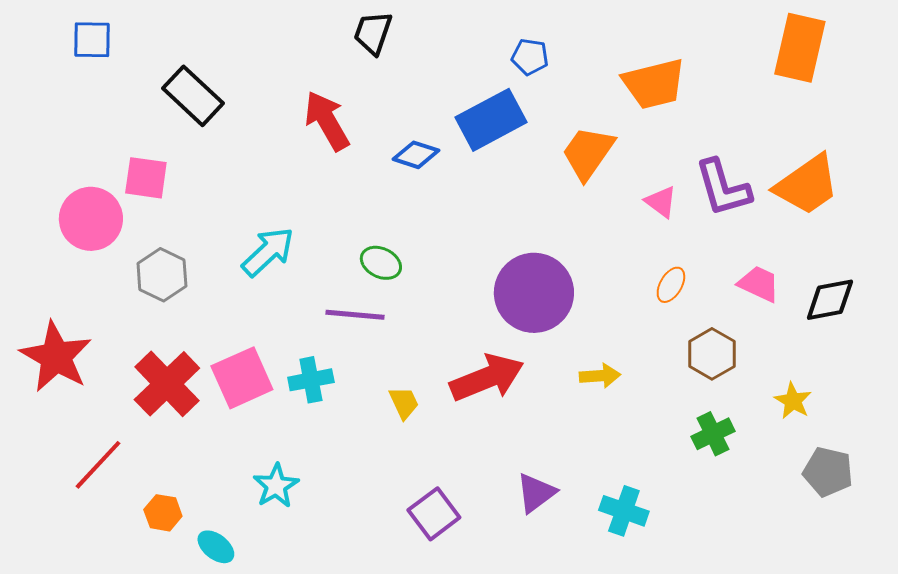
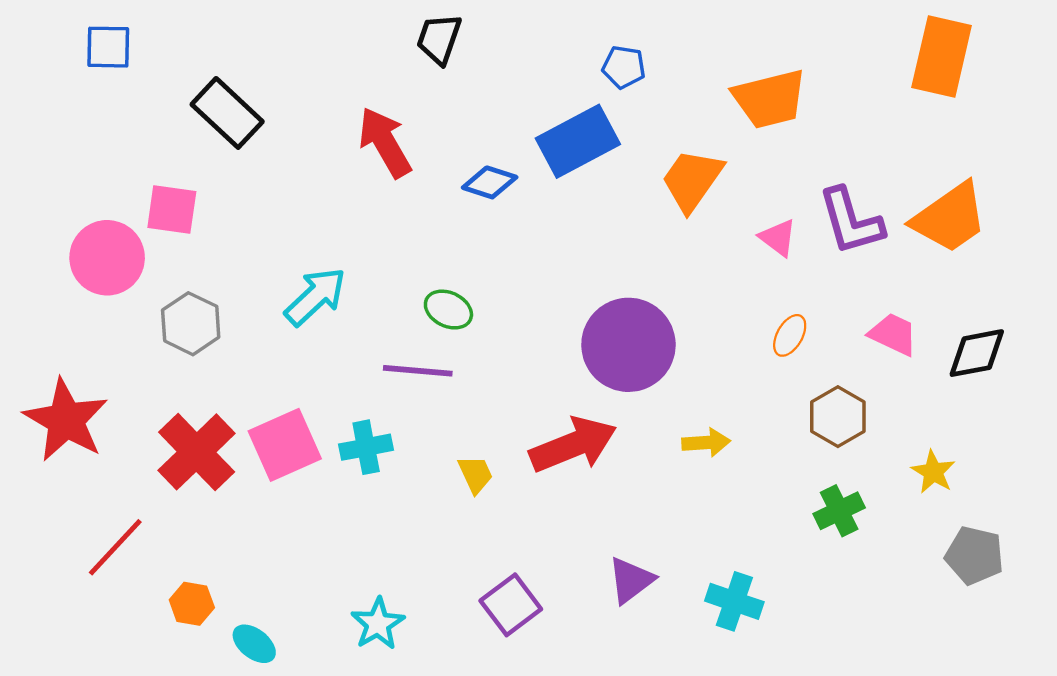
cyan star: (276, 486) -> (378, 624), moved

